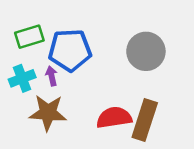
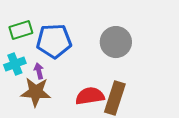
purple arrow: (52, 76) -> (39, 71), moved

